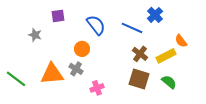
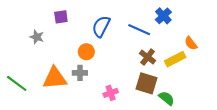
blue semicircle: (96, 25) -> (101, 26), turned -115
gray cross: (76, 69) -> (80, 73), turned -32
green semicircle: (169, 82) -> (167, 98), moved
pink cross: (97, 88) -> (111, 93), moved

